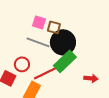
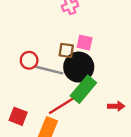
pink square: (39, 22) -> (85, 43), moved
red circle: (22, 64) -> (29, 60), moved

